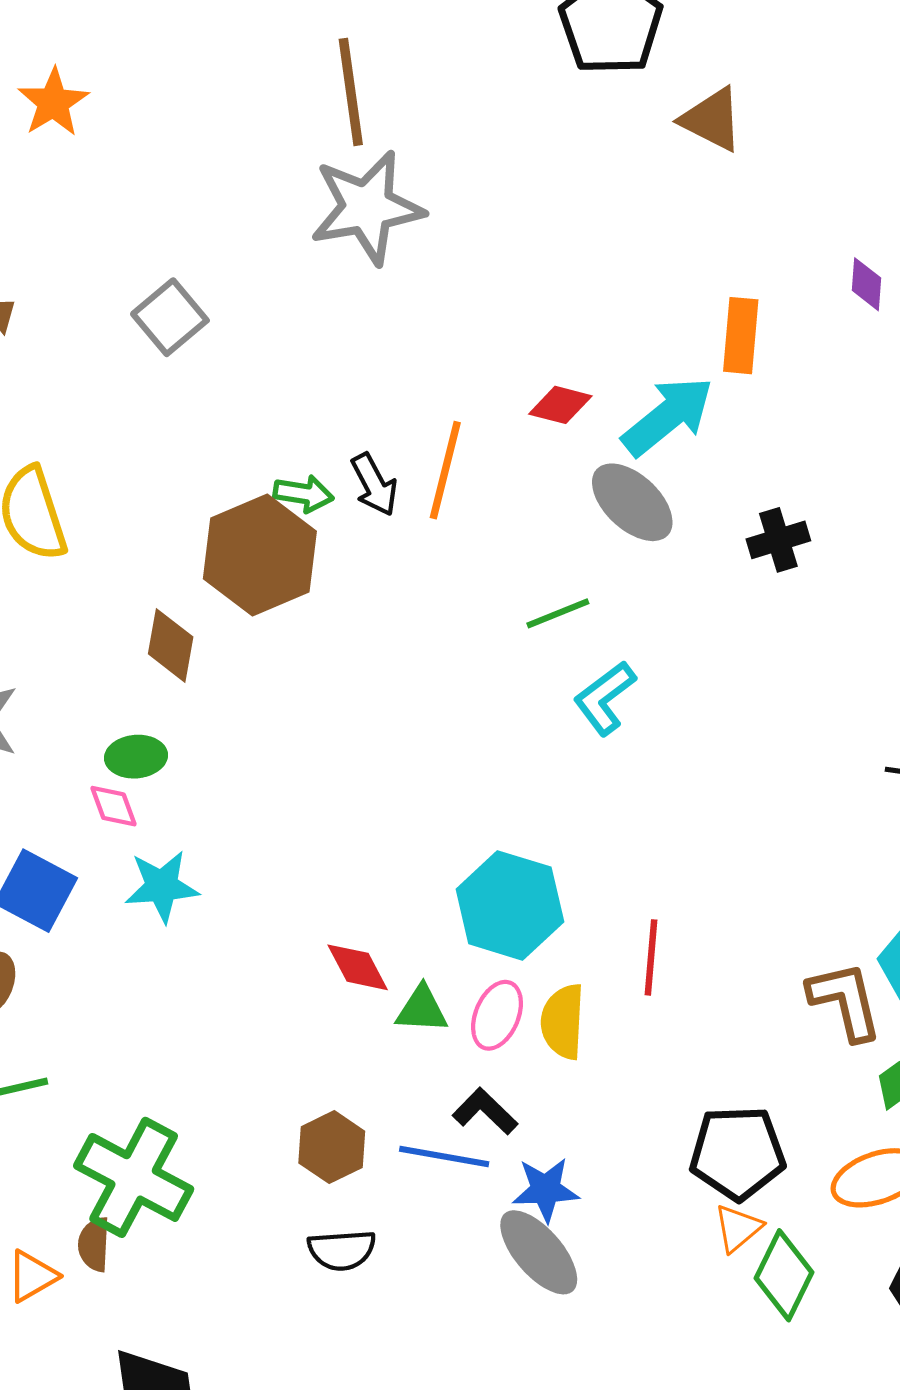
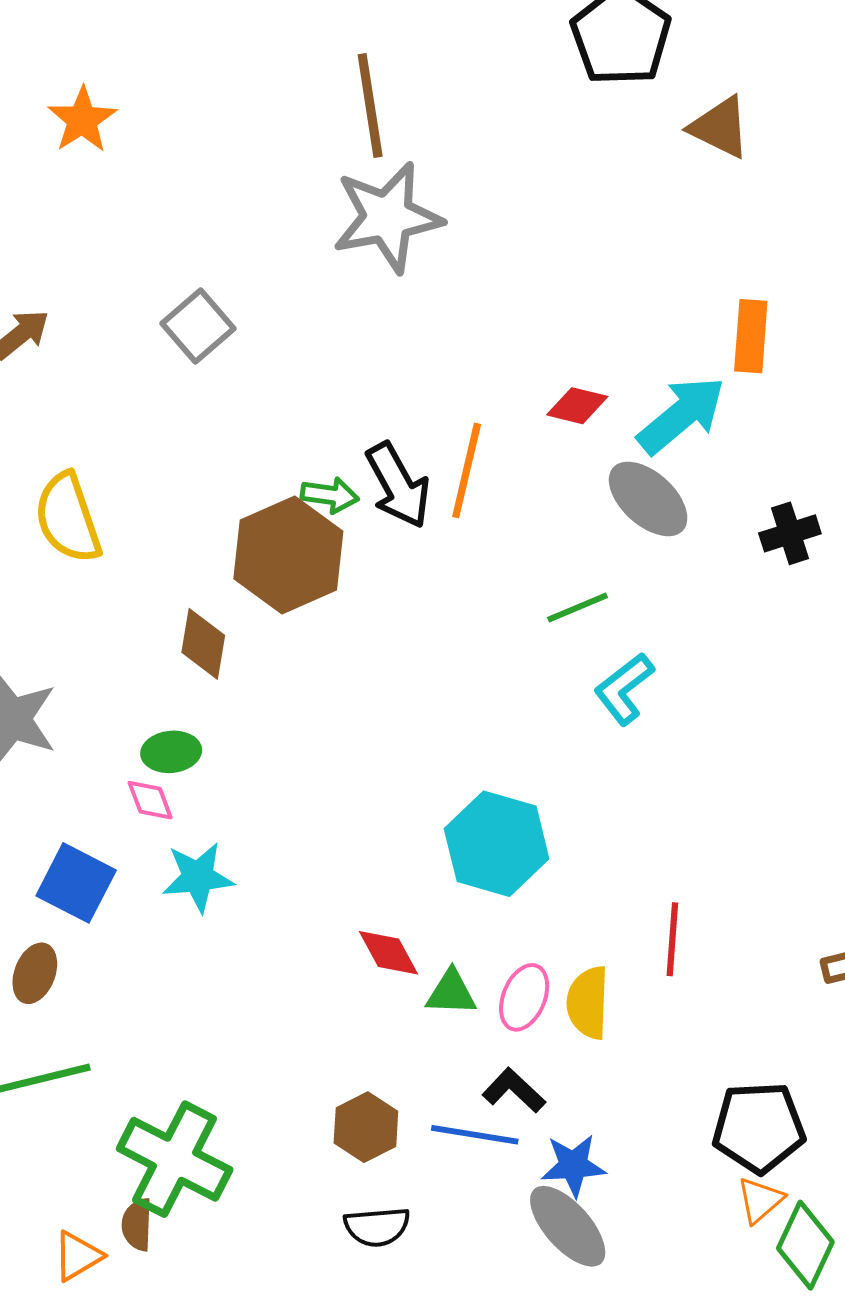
black arrow: (374, 485) -> (398, 485), size x1.4
cyan hexagon: (510, 905) -> (497, 844), moved

